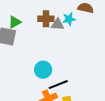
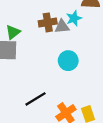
cyan circle: (43, 70) -> (68, 61), moved
black line: (58, 85) -> (35, 99), moved

